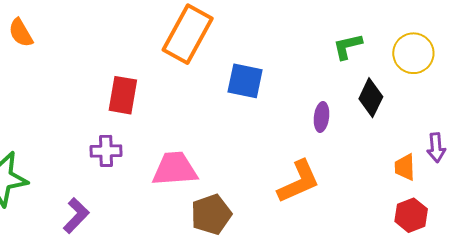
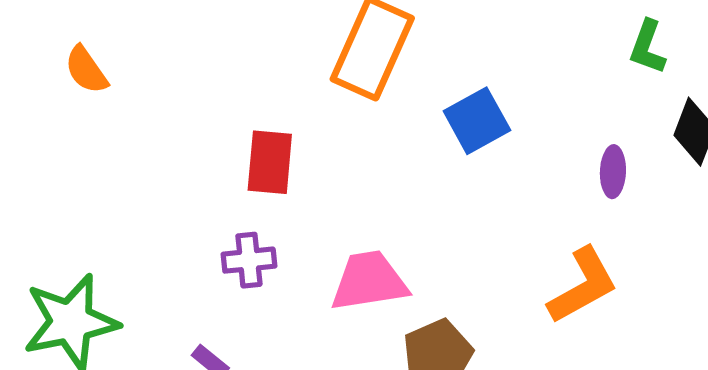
green L-shape: (347, 46) -> (647, 47), turned -52
blue square: (245, 81) -> (477, 121), turned -36

